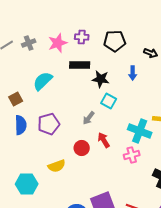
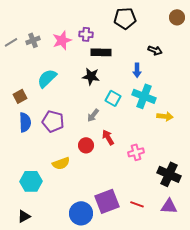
black pentagon: (115, 41) -> (125, 18), moved
black rectangle: (80, 65) -> (101, 52), moved
black star: (101, 79) -> (91, 76), moved
purple pentagon: (49, 124) -> (53, 121), turned 30
cyan cross: (140, 131) -> (144, 96), moved

